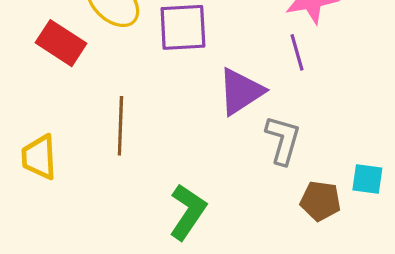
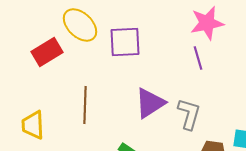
red rectangle: (61, 43) -> (47, 52), turned -64
purple triangle: (241, 91) -> (150, 103), moved

